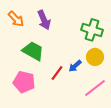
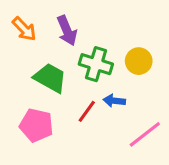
green cross: (92, 30) -> (96, 64), moved
yellow circle: (95, 57) -> (139, 61), moved
blue arrow: (75, 66) -> (114, 101), turned 48

